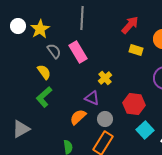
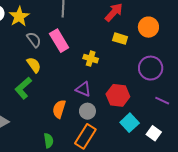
yellow semicircle: (44, 72) -> (34, 65), moved
yellow cross: (105, 78) -> (91, 59), moved, turned -32
purple triangle: (92, 98) -> (83, 89), moved
orange semicircle: (78, 117) -> (59, 109), turned -30

